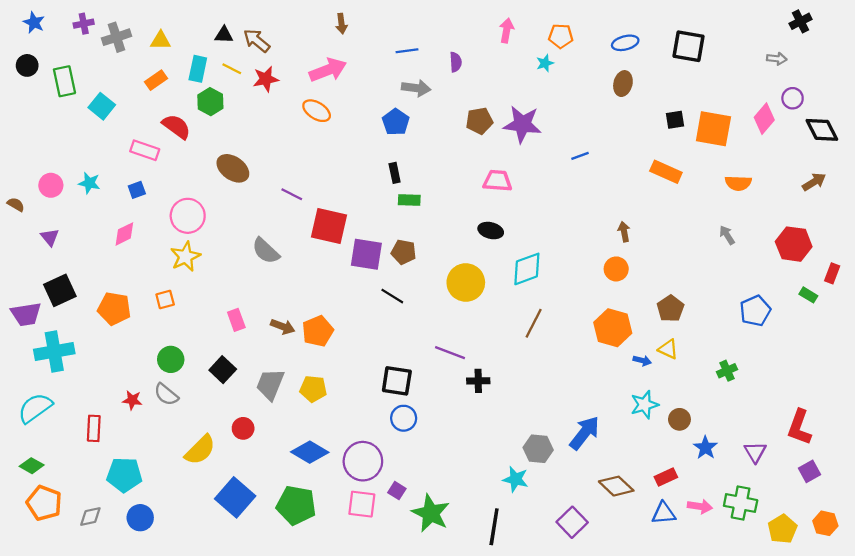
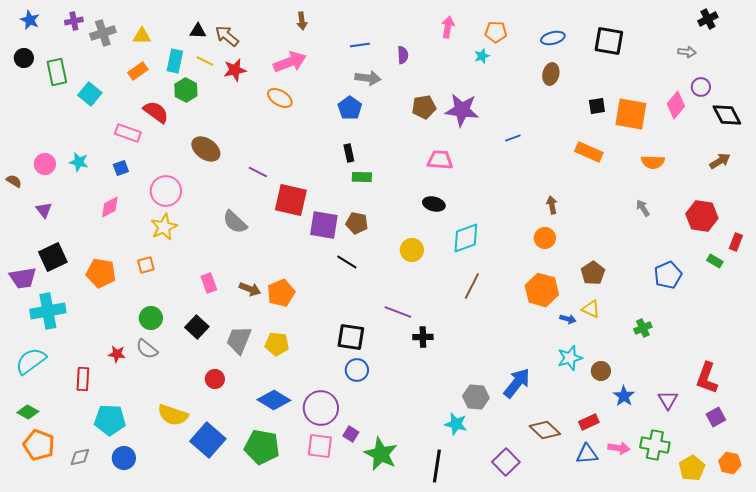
yellow circle: (466, 283) -> (412, 250), size x0.7
yellow semicircle: (200, 450) -> (173, 415), moved, turned 64

